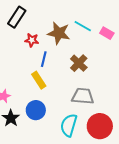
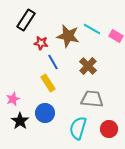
blue line: (44, 59) -> (53, 62), turned -42
red circle: (100, 126) -> (109, 129), size x0.7

